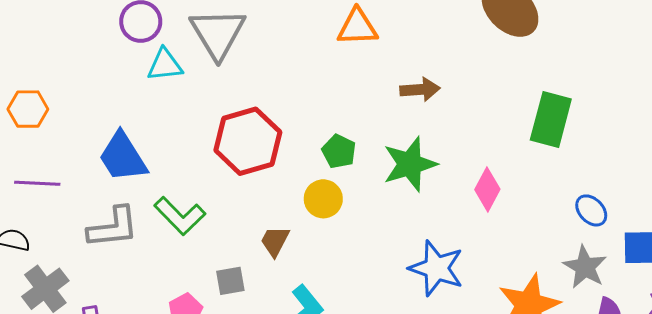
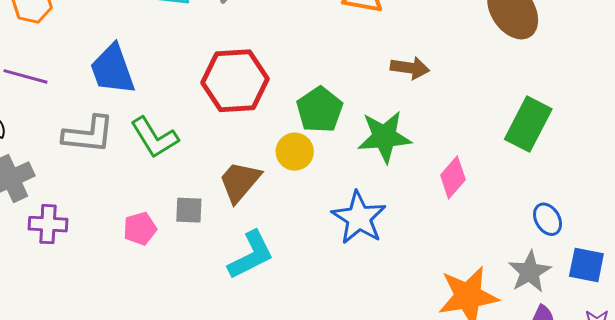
green pentagon: (339, 151) -> (320, 110), size x1.4
brown trapezoid: (275, 241) -> (240, 182), size x1.4
blue star: (436, 268) -> (359, 218), moved

